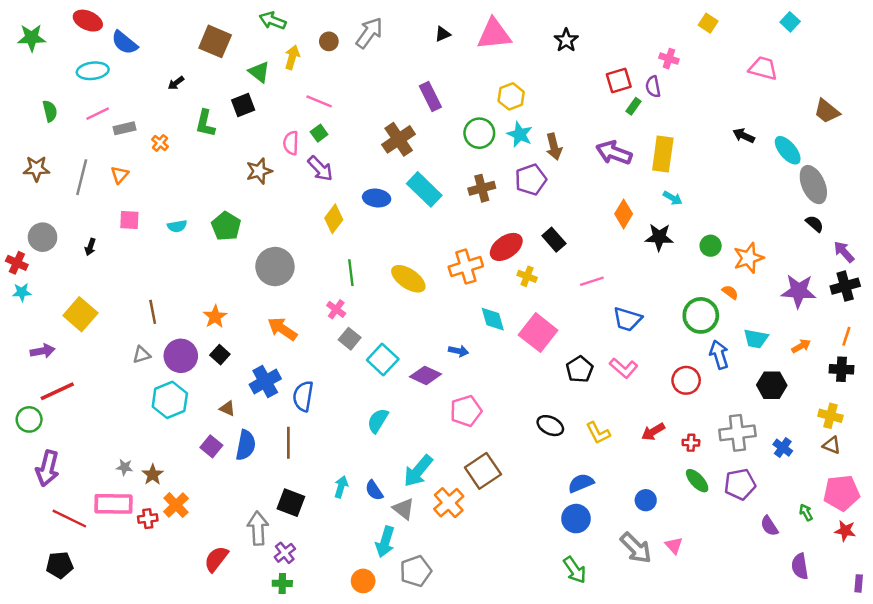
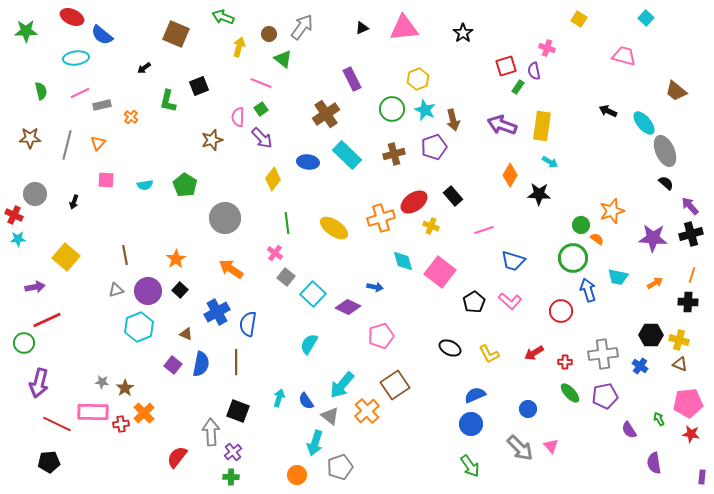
green triangle: (259, 72) -> (283, 59), moved
green circle: (711, 246) -> (581, 225), moved
black hexagon: (772, 385) -> (651, 335), moved

